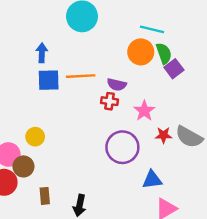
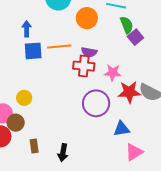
orange circle: (141, 52) -> (87, 18), moved
red cross: (109, 101) -> (84, 66), size x1.5
pink star: (144, 111) -> (113, 73), turned -30
red star: (163, 135) -> (129, 92), size x1.6

